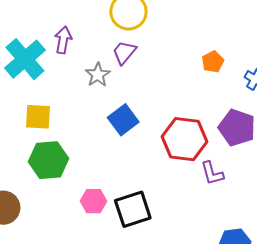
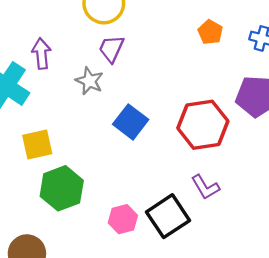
purple L-shape: (212, 173) -> (205, 187), moved

